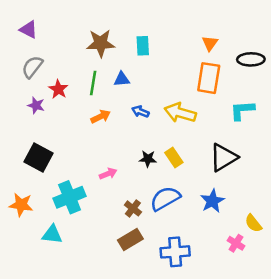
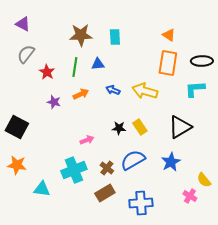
orange triangle: (210, 43) -> (169, 35), turned -32
black ellipse: (251, 59) -> (202, 61), moved
purple star: (36, 105) -> (54, 102), moved
black square: (38, 158) -> (17, 127), moved
cyan cross: (70, 197) -> (74, 170), moved

